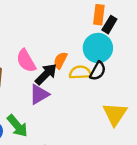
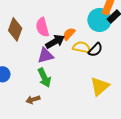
cyan circle: (98, 48) -> (99, 20), moved
green arrow: (17, 126) -> (44, 78), moved

